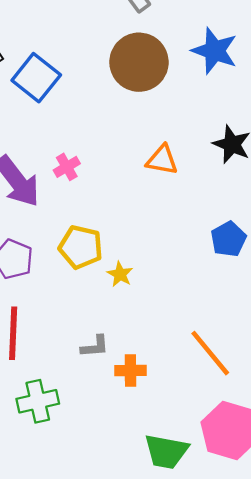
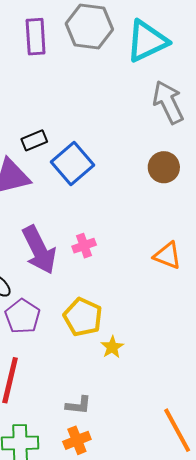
brown circle: (139, 62) -> (164, 167), size x0.6
orange cross: (130, 370) -> (77, 440), moved, turned -32

